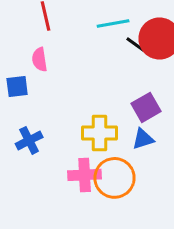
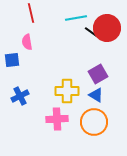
blue triangle: (143, 139) -> (96, 95), turned 49
orange circle: (115, 178) -> (94, 122), moved

